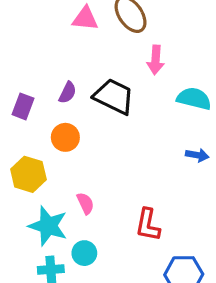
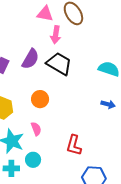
pink arrow: (156, 60) -> (56, 35), moved
purple semicircle: (68, 93) -> (30, 59), size x1.5
orange circle: (65, 137) -> (40, 99), moved

